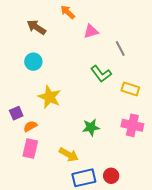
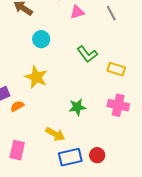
gray line: (120, 48) -> (111, 13), moved
cyan circle: (33, 62) -> (41, 39), moved
pink rectangle: (30, 149) -> (17, 150), moved

